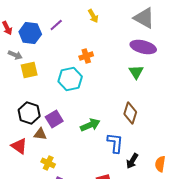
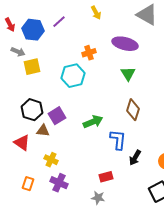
purple ellipse: (143, 47) -> (125, 44), moved
green triangle: (136, 72) -> (128, 74), moved

